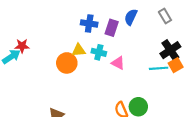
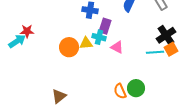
purple rectangle: (112, 28) -> (105, 26), moved
yellow triangle: (79, 50) -> (86, 43), moved

